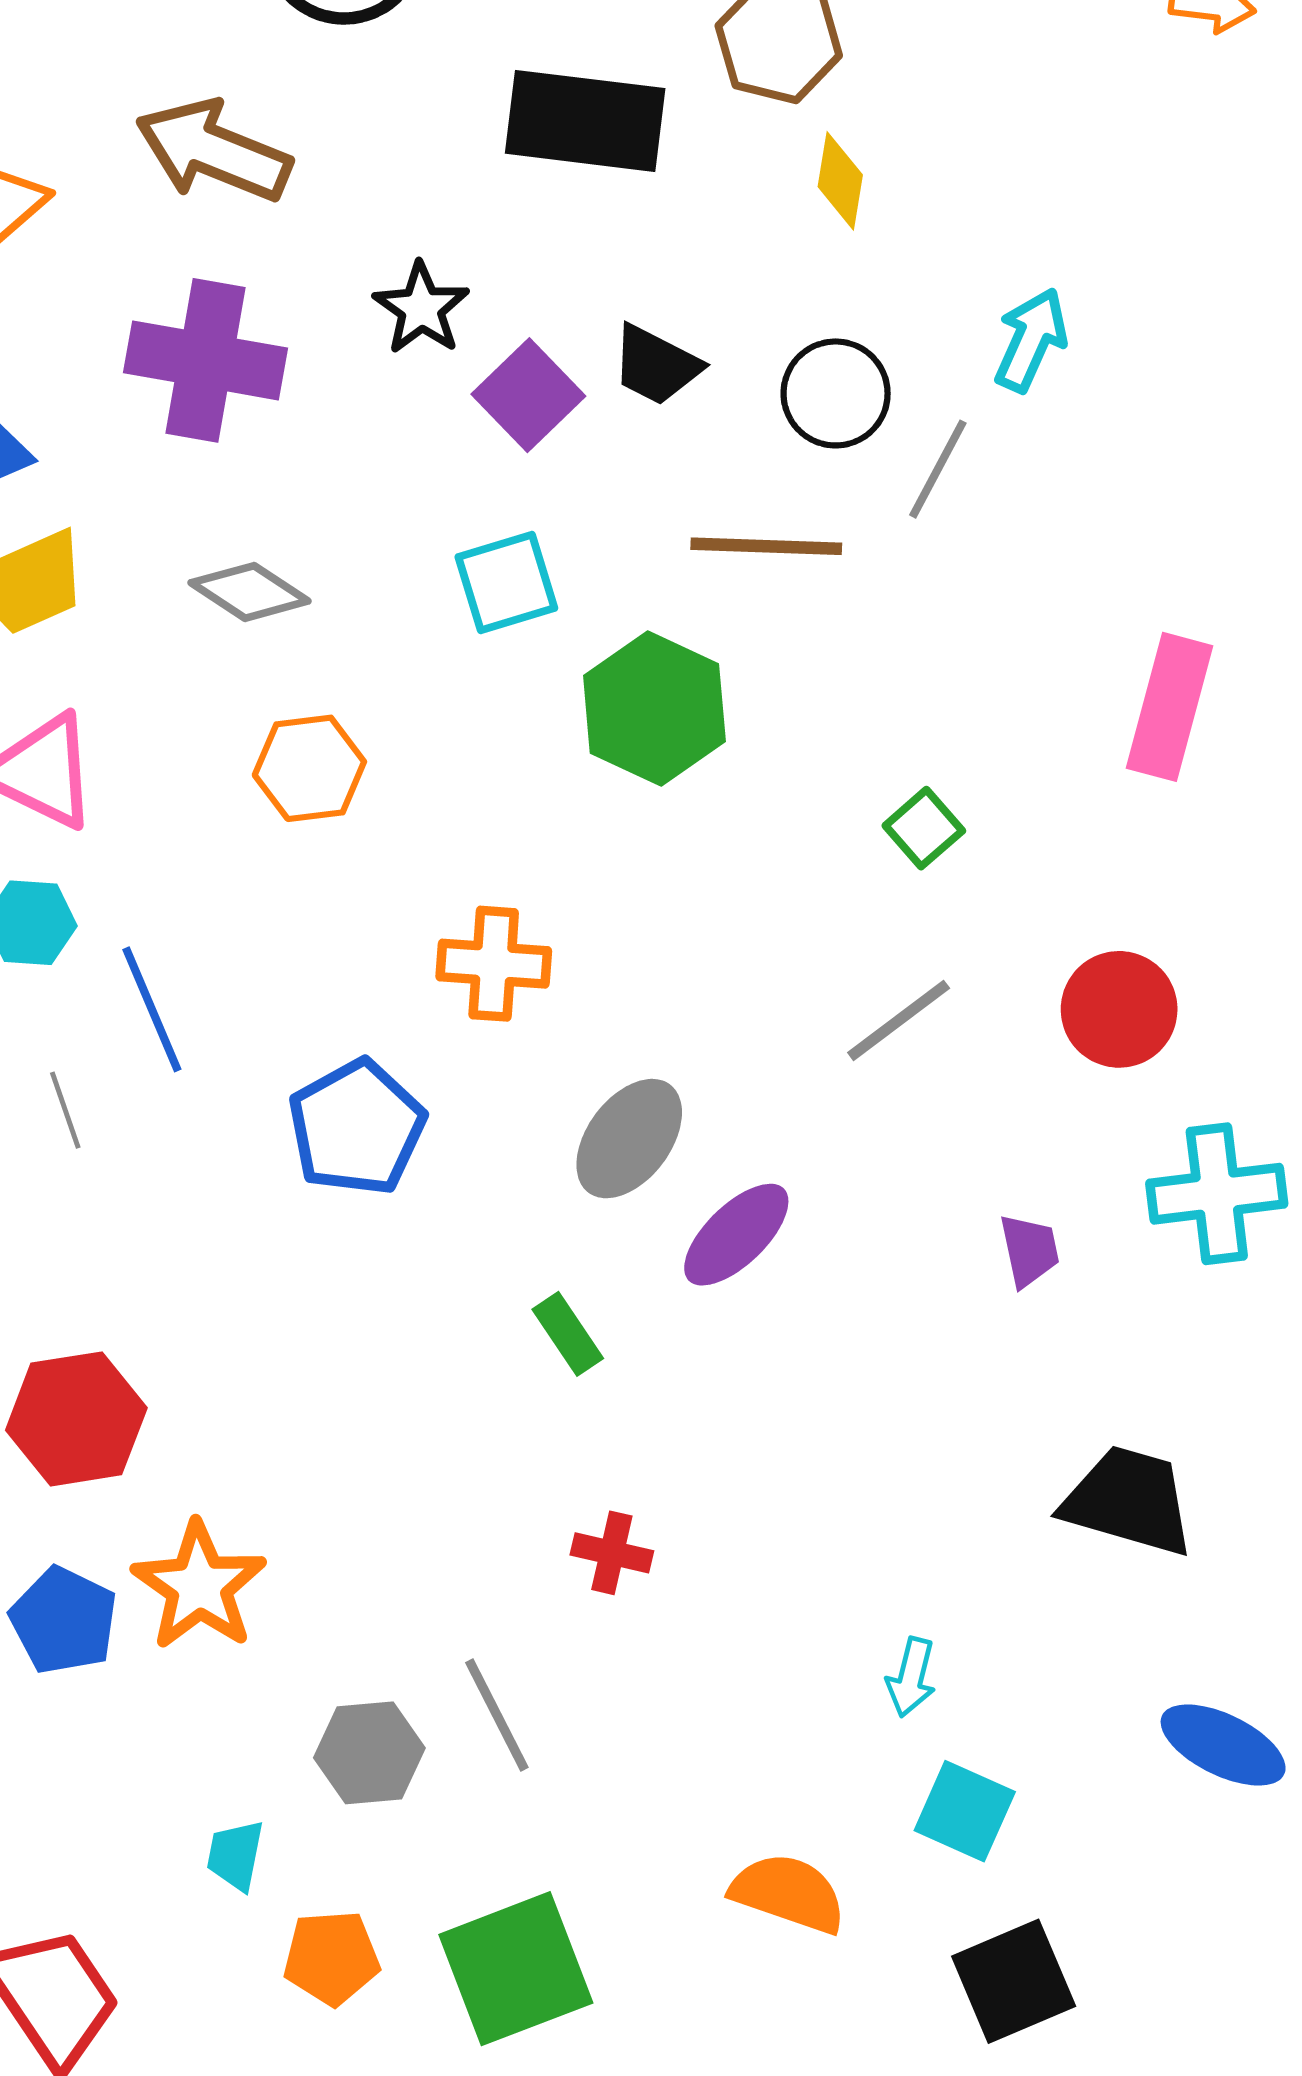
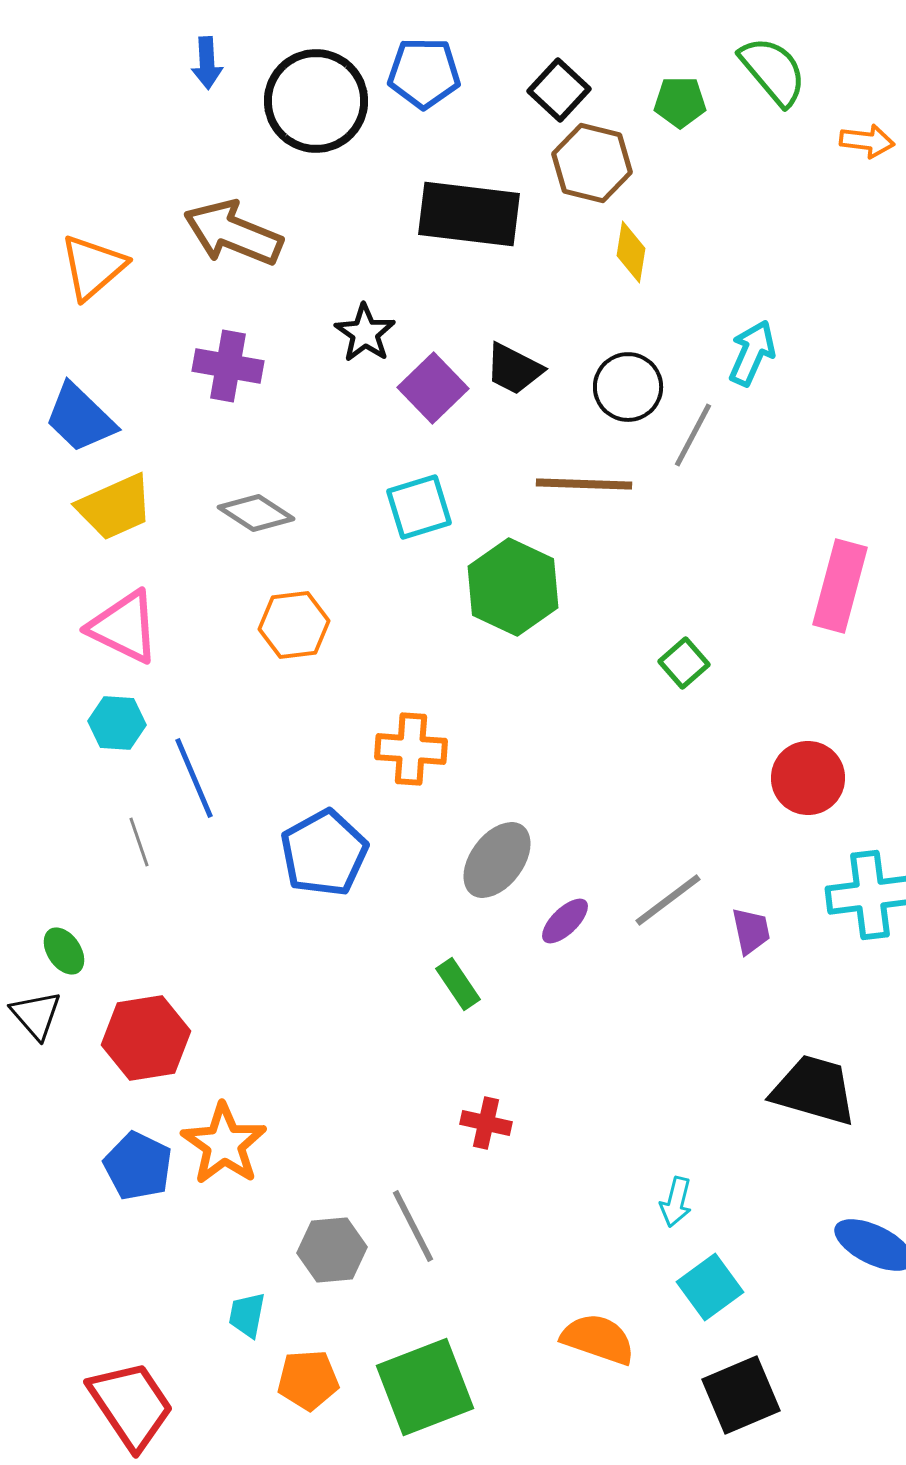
purple cross: (205, 360) -> (228, 366), size x0.7
gray line: (899, 1020) -> (668, 900), moved
purple ellipse: (736, 1235) -> (565, 921), size x0.7
cyan square: (965, 1811) -> (710, 1287), turned 30

